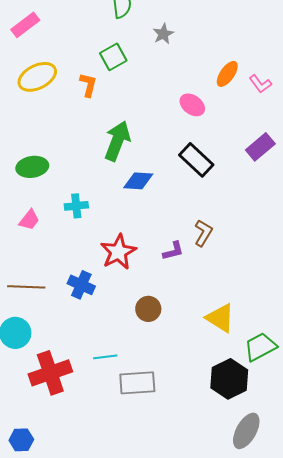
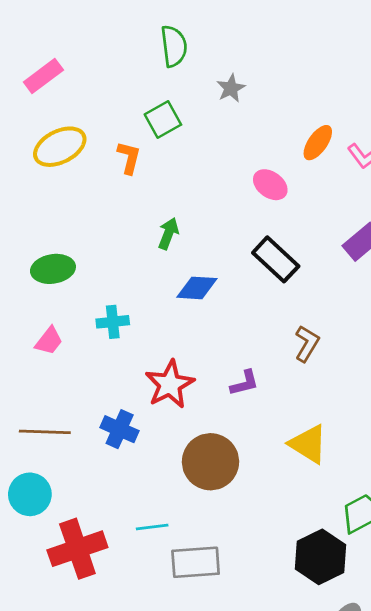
green arrow: (117, 141) -> (168, 234), size x0.6
brown L-shape: (203, 233) -> (307, 344), moved
brown circle: (148, 309) -> (211, 462), size x1.6
yellow triangle: (220, 318) -> (308, 444), moved

